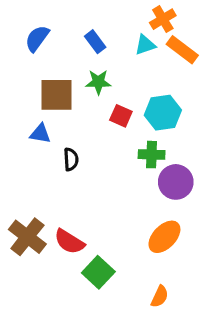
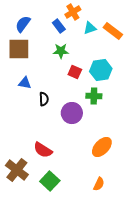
orange cross: (163, 19) -> (73, 12), moved
brown square: (56, 95) -> (19, 49), moved
purple circle: (176, 182) -> (72, 113), moved
brown cross: (27, 237) -> (17, 170), moved
green square: (98, 272) -> (50, 181), moved

